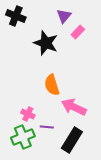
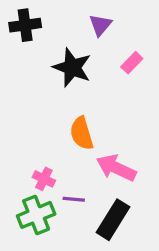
black cross: (16, 16) -> (25, 25), turned -30
pink rectangle: (78, 32) -> (132, 63), moved

